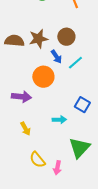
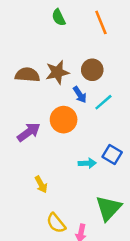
purple arrow: (21, 97) -> (29, 132), moved, turned -42
cyan arrow: (59, 120) -> (87, 163), moved

